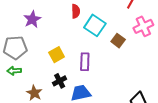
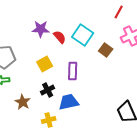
red semicircle: (76, 11) -> (60, 37), moved, turned -40
purple star: (32, 19) -> (41, 29), moved, turned 30

